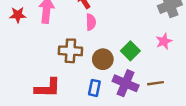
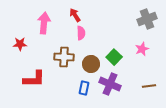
red star: (18, 15) -> (20, 44), moved
brown line: (156, 83) -> (149, 86), moved
red L-shape: (48, 88) -> (34, 79), moved

